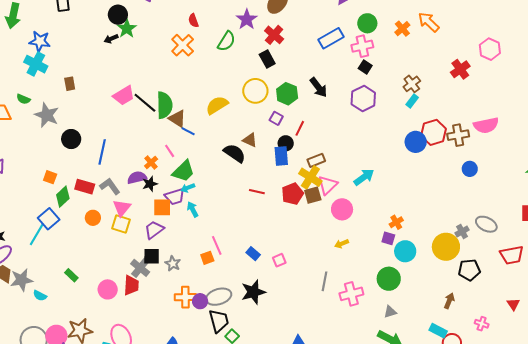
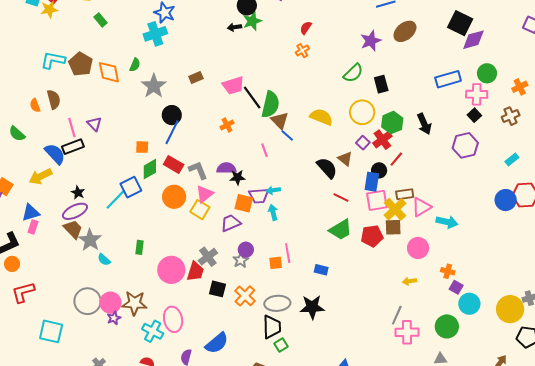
red semicircle: (193, 21) -> (306, 28), moved, turned 40
red cross: (274, 35) -> (382, 140), moved
green semicircle: (226, 41) -> (353, 73), moved
orange cross: (183, 45) -> (302, 51), size x0.6
cyan cross: (36, 64) -> (155, 34), turned 30
brown rectangle: (70, 84) -> (196, 77), moved, turned 64
brown cross: (412, 84) -> (511, 116), moved
green semicircle: (23, 99) -> (135, 65), turned -104
yellow semicircle: (217, 105) -> (321, 117), turned 40
purple square: (276, 118) -> (363, 143), moved
blue line: (102, 152) -> (172, 132), moved
orange cross: (151, 163) -> (227, 125), moved
green trapezoid: (183, 171) -> (341, 230), moved
orange square: (50, 177) -> (142, 147), turned -32
cyan arrow: (364, 177) -> (447, 222), turned 35
pink triangle: (328, 185) -> (421, 207), moved
red line: (257, 192) -> (341, 197), moved
red pentagon: (292, 194) -> (372, 236), moved
orange circle: (93, 218) -> (174, 197), size x1.5
orange cross: (396, 222) -> (448, 271), moved, turned 32
blue rectangle: (253, 254) -> (321, 270), turned -40
black square: (152, 256) -> (218, 289), moved
pink square: (279, 260) -> (377, 200), moved, size x1.6
green rectangle: (71, 275) -> (140, 247), turned 40
gray star: (22, 280) -> (90, 240), turned 30
gray line: (325, 281) -> (397, 315), moved
pink circle: (108, 289) -> (171, 270), size x1.4
orange cross: (185, 297) -> (245, 296), turned 30
purple circle: (200, 301) -> (246, 250), moved

